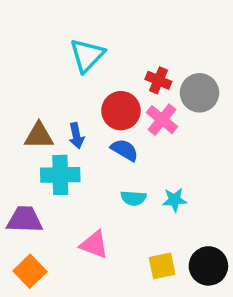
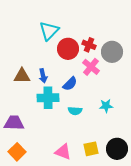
red circle: (121, 111) -> (68, 49), moved
blue semicircle: (125, 150) -> (70, 84), turned 105
cyan cross: (60, 175) -> (48, 98), moved
cyan star: (175, 200) -> (106, 106), moved
pink triangle: (94, 245) -> (63, 152), moved

